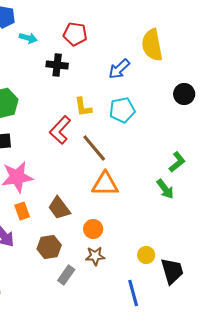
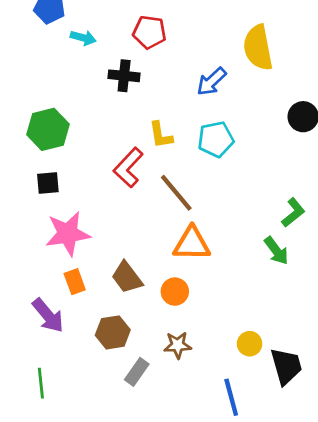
orange circle: (93, 229) -> (175, 292), moved

